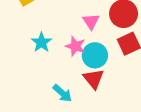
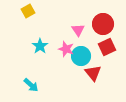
red triangle: (94, 79) -> (93, 73), moved
cyan arrow: (62, 93) -> (31, 85), moved

